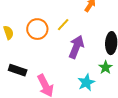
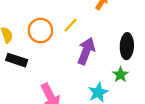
black rectangle: (18, 70) -> (17, 60), moved

